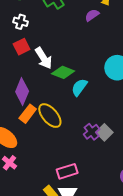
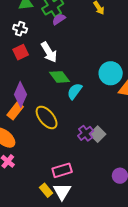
purple semicircle: (92, 15) -> (59, 19), moved
white arrow: (44, 58) -> (49, 52), moved
green diamond: (63, 72) -> (60, 77), turned 30
orange rectangle: (28, 114) -> (15, 111), moved

